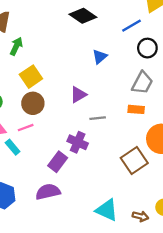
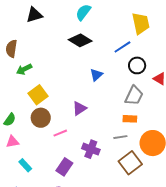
green arrow: (16, 46) -> (24, 69), turned -140
gray line: (98, 118) -> (120, 137), moved
pink line: (26, 128) -> (60, 133), moved
purple cross: (78, 142) -> (91, 149), moved
cyan rectangle: (13, 147) -> (25, 165), moved

